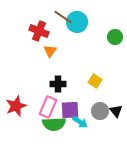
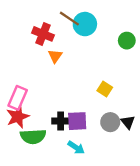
black cross: (58, 84) -> (61, 121), moved
pink rectangle: (48, 107) -> (18, 98), moved
cyan arrow: (80, 122) -> (76, 147), moved
green semicircle: (54, 124) -> (33, 136), moved

